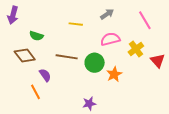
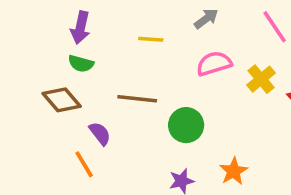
purple arrow: (13, 15) -> (80, 28), moved
green circle: (95, 63) -> (186, 125), moved
orange star: (114, 74) -> (234, 171), moved

